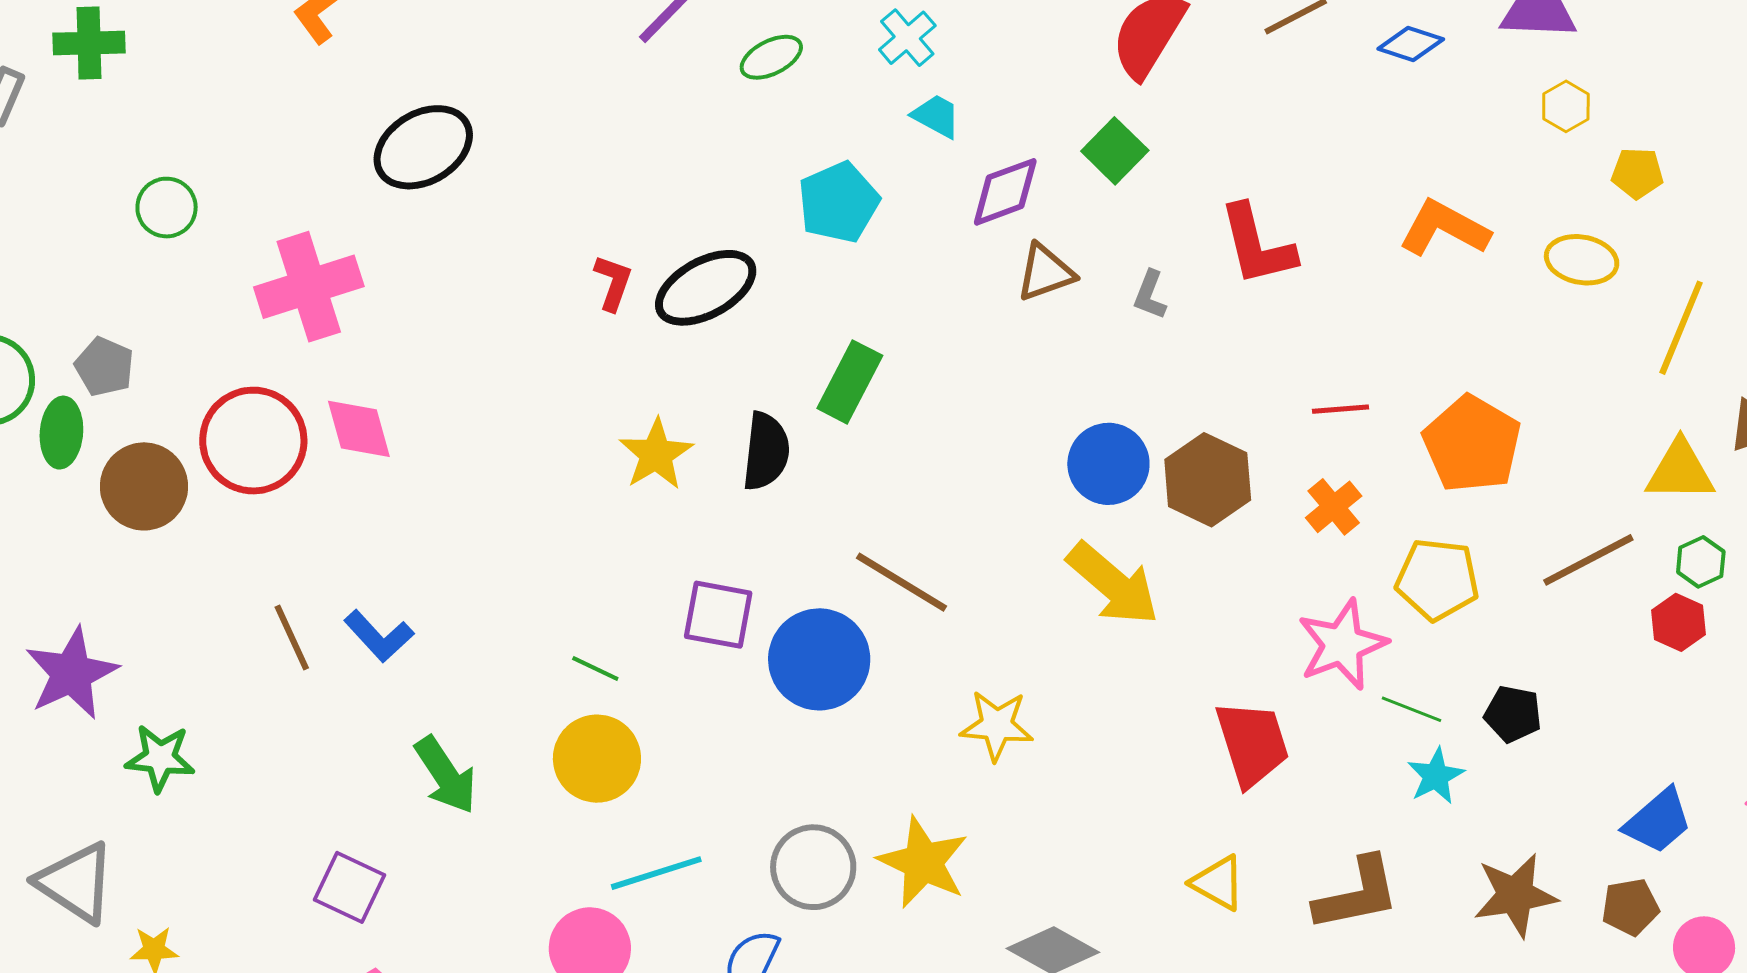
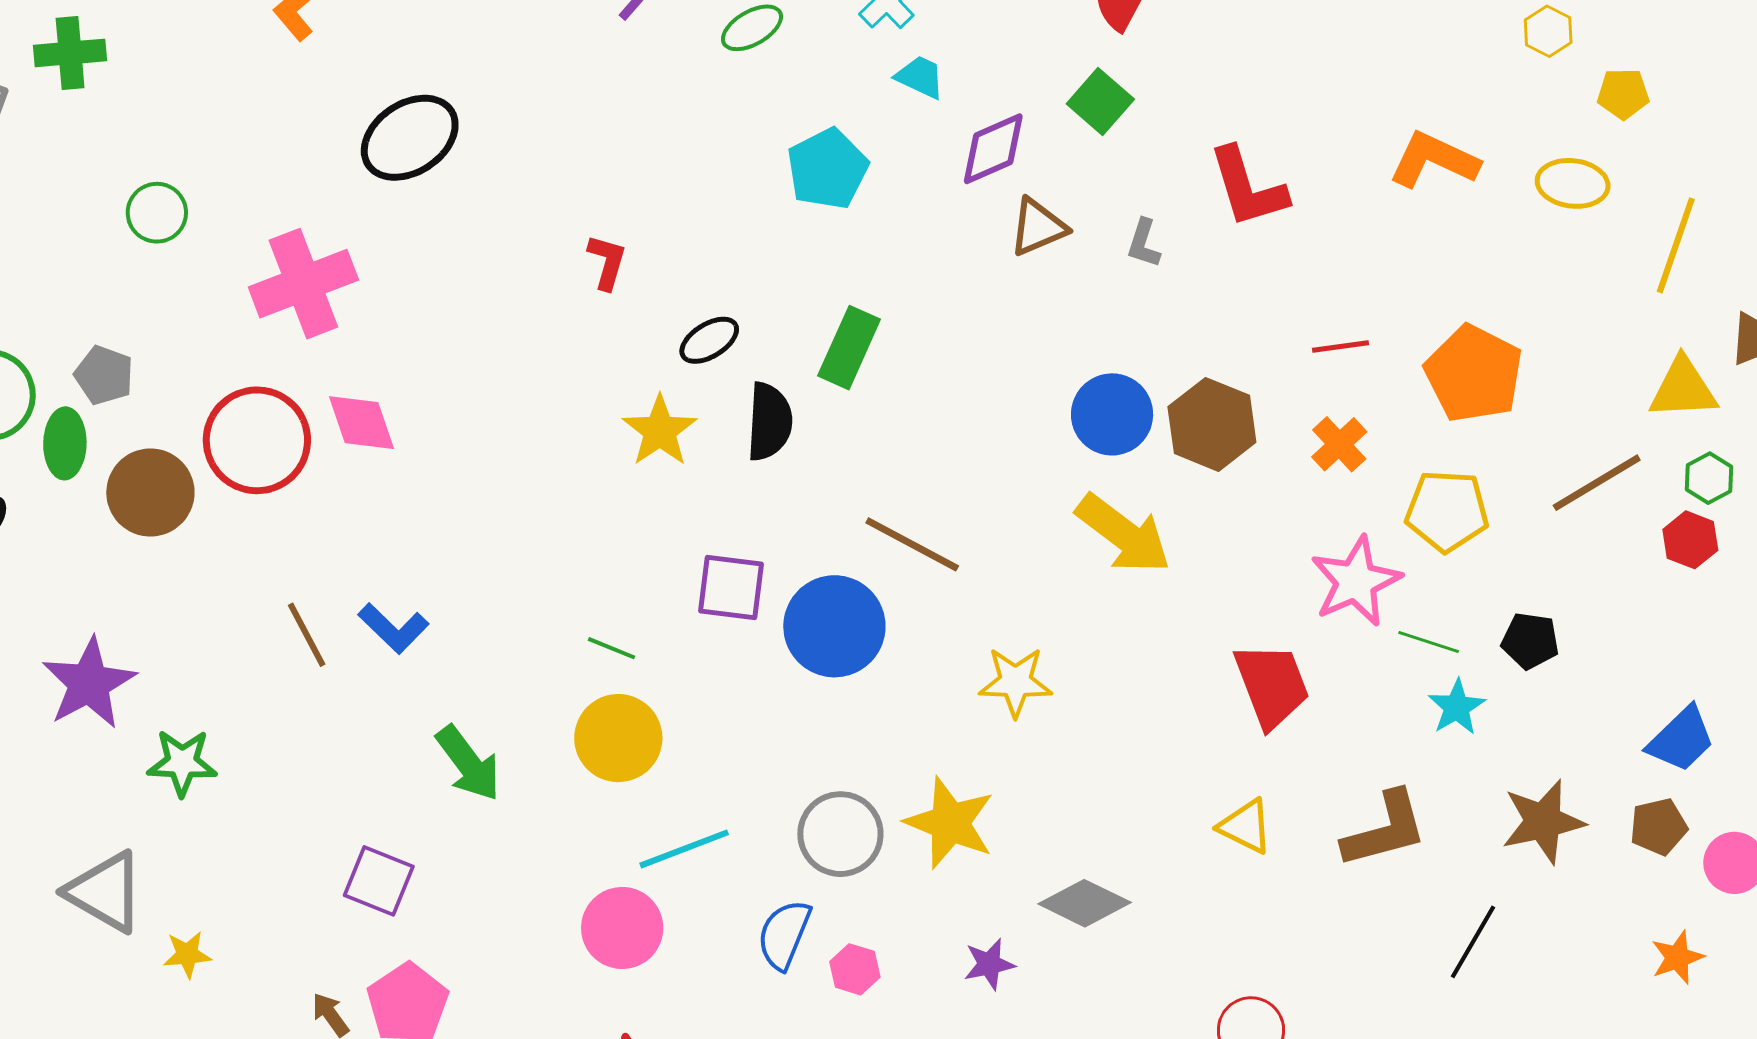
black ellipse: (706, 288) -> (709, 340), moved, size x0.6

